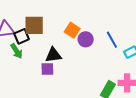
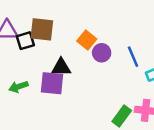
green arrow: (17, 51) -> (18, 87), moved, turned 98
purple square: (47, 69) -> (52, 83), size x1.5

